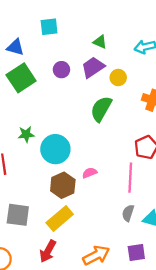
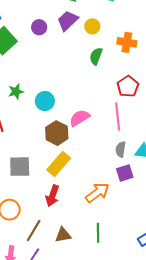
green semicircle: (101, 109) -> (96, 56), moved, size x0.7
cyan circle: (55, 149) -> (45, 101), size x0.7
pink semicircle: (90, 173) -> (80, 118), size x1.5
purple square: (136, 252) -> (125, 173), moved

